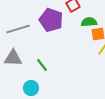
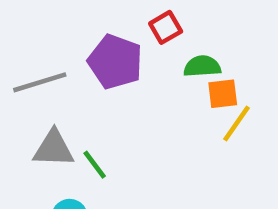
gray triangle: (13, 58) -> (54, 149), moved

